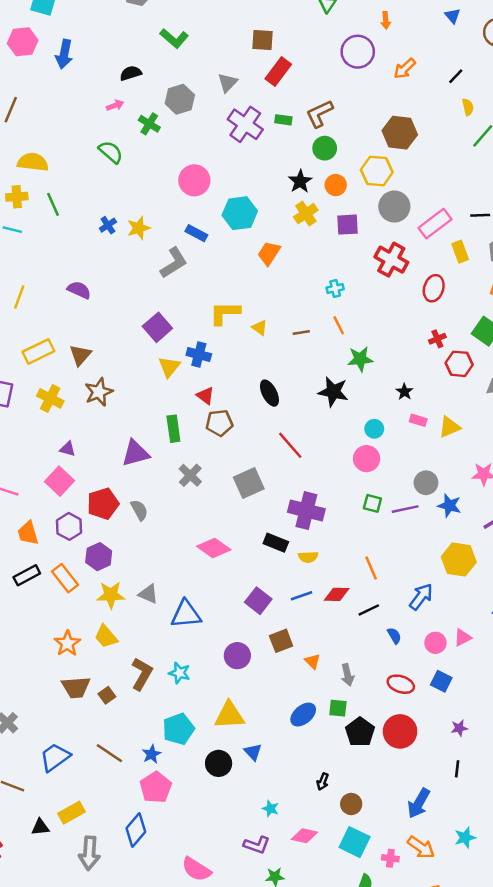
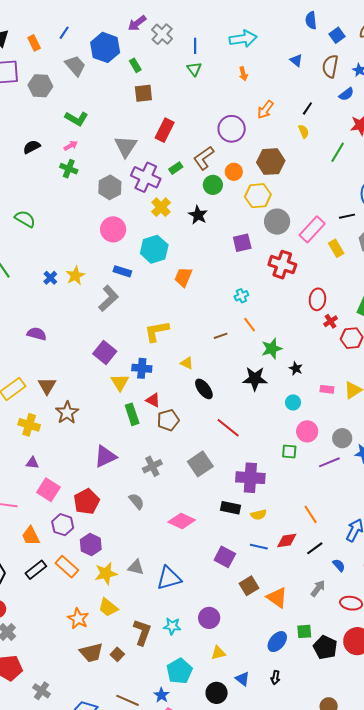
brown square: (262, 40) -> (143, 93), moved
purple circle: (358, 52) -> (232, 129), moved
black semicircle: (131, 73) -> (32, 147), moved
gray triangle: (228, 83) -> (126, 146), size x1.4
gray hexagon: (180, 99) -> (110, 187), moved
pink arrow: (115, 105) -> (71, 146), moved
yellow semicircle: (468, 107) -> (304, 131), moved
green rectangle: (283, 120) -> (176, 168), turned -32
green cross: (149, 124) -> (69, 169), moved
green semicircle: (111, 152) -> (25, 219), moved
orange circle: (336, 185) -> (234, 172), moved
yellow cross: (306, 214) -> (161, 207), moved
red ellipse: (434, 288) -> (317, 299), moved
yellow triangle: (260, 328) -> (187, 363), moved
black star: (404, 392) -> (296, 368), moved
green rectangle: (173, 429) -> (132, 414), moved
purple triangle: (68, 449) -> (32, 463), moved
pink circle: (367, 459) -> (307, 431), moved
gray cross: (190, 475) -> (152, 466), turned 30
green square: (372, 503) -> (289, 451), moved
gray semicircle: (139, 510) -> (137, 501), moved
blue line: (301, 596) -> (259, 547), turned 42
purple circle: (237, 656) -> (209, 618), moved
orange triangle: (312, 661) -> (277, 598), size x1.6
gray arrow: (348, 675) -> (318, 588), moved, turned -120
yellow triangle: (229, 715) -> (218, 653), size x0.6
black arrow: (323, 782) -> (275, 678), moved

